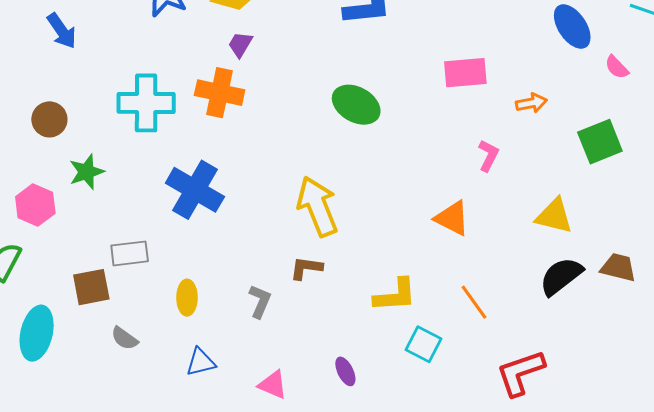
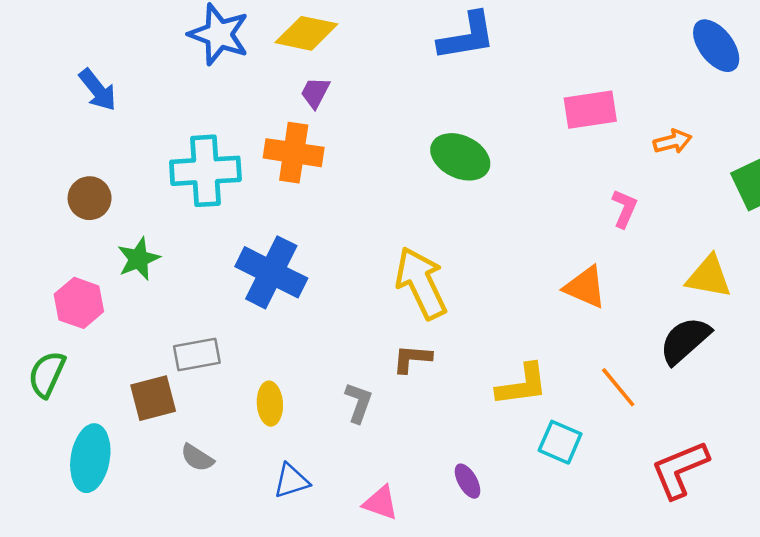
black semicircle: (561, 276) -> (685, 340), moved

